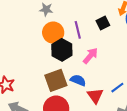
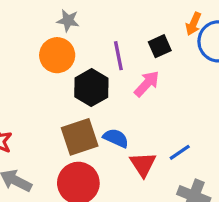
orange circle: (53, 33) -> (57, 55), moved
pink arrow: (90, 56) -> (147, 84), moved

